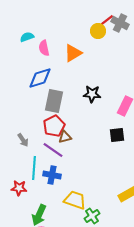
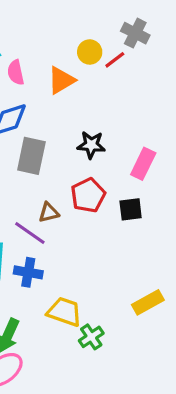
red line: (107, 20) -> (115, 60), moved
yellow circle: (98, 31) -> (90, 52), moved
red pentagon: (54, 126) -> (88, 195), moved

